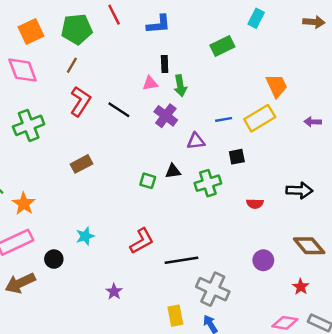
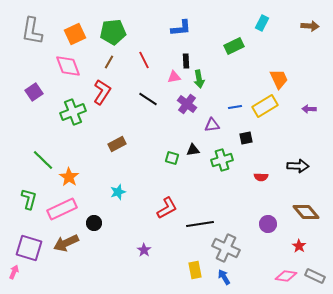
red line: (114, 15) -> (144, 60), moved
red L-shape: (80, 101) -> (102, 92), moved
cyan star: (85, 236) -> (118, 192), moved

